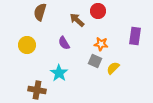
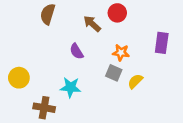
yellow circle: (27, 45) -> (19, 78), moved
cyan star: (59, 73) -> (71, 87), turned -30

